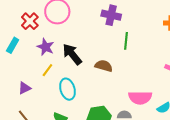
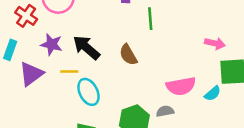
brown semicircle: (104, 66) -> (128, 55), turned -126
yellow line: (47, 70) -> (69, 71), moved, turned 64
purple triangle: (25, 88) -> (31, 74), moved, size x1.5

